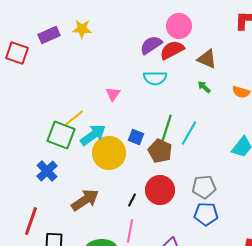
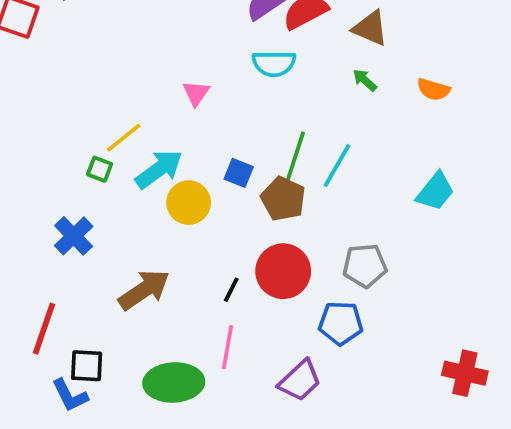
green square: (61, 135) -> (100, 169), size x0.5
yellow circle: (109, 153) -> (189, 203), size x0.7
blue pentagon: (206, 214) -> (341, 323), moved

